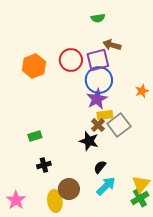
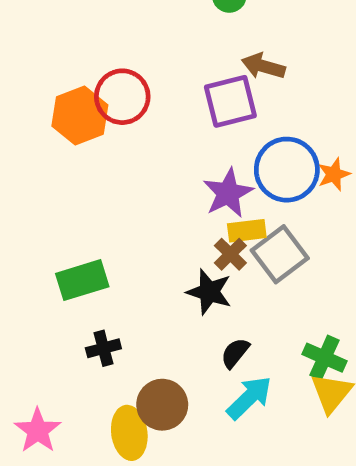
red circle: (71, 60) -> (122, 97), moved
blue circle: (99, 80) -> (287, 170), moved
green rectangle: (35, 136) -> (82, 280), size x1.5
green cross: (140, 198) -> (324, 358), moved, turned -36

